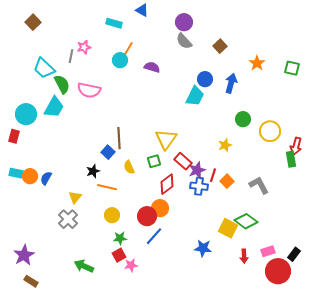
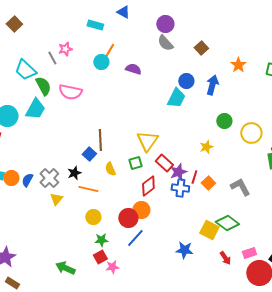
gray line: (71, 56) -> (52, 58), turned -40
gray cross: (68, 219) -> (49, 178), moved
red arrow: (244, 256) -> (225, 258), turned -32

